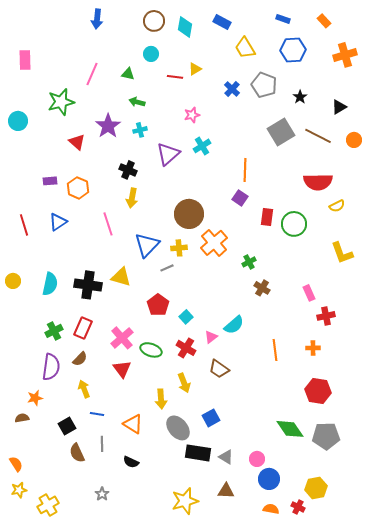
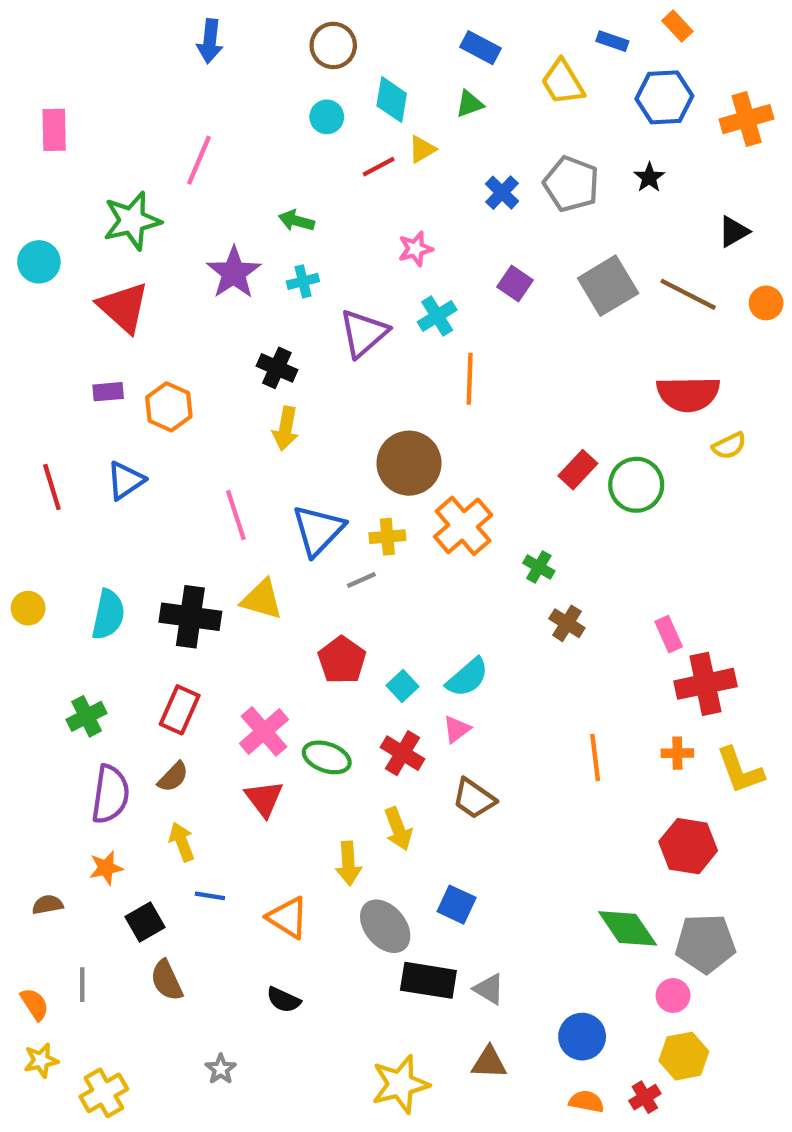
orange rectangle: (324, 21) -> (677, 26), moved
cyan diamond: (185, 27) -> (392, 100), moved
yellow trapezoid: (245, 48) -> (563, 82), moved
blue hexagon: (293, 50) -> (664, 97), moved
green triangle: (128, 74) -> (470, 104), moved, turned -32
red line: (175, 77) -> (379, 167), turned -35
black star: (300, 97) -> (649, 177), moved
red triangle: (77, 142) -> (123, 307), moved, size x1.5
orange line: (245, 170) -> (470, 379), moved
purple square: (240, 198) -> (515, 283), moved
red rectangle: (267, 217) -> (578, 470), turned 36
pink line: (108, 224) -> (236, 515), moved
yellow L-shape: (342, 253) -> (740, 770), moved
green cross: (249, 262) -> (539, 567), turned -32
red cross: (326, 316) -> (705, 684), size x1.5
cyan semicircle: (234, 325) -> (467, 677), moved
green cross: (54, 331) -> (87, 716), moved
orange star: (35, 398) -> (106, 868), moved
blue square: (211, 418) -> (457, 905), turned -36
gray line: (102, 444) -> (82, 985), moved
pink circle: (257, 459) -> (673, 995), moved
red cross: (298, 507) -> (645, 1097), turned 32

